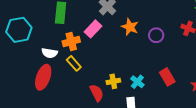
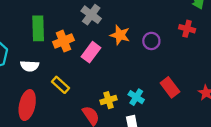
pink rectangle: (93, 29) -> (91, 52), moved
orange cross: (71, 41) -> (63, 41), moved
white semicircle: (50, 53) -> (30, 66), moved

